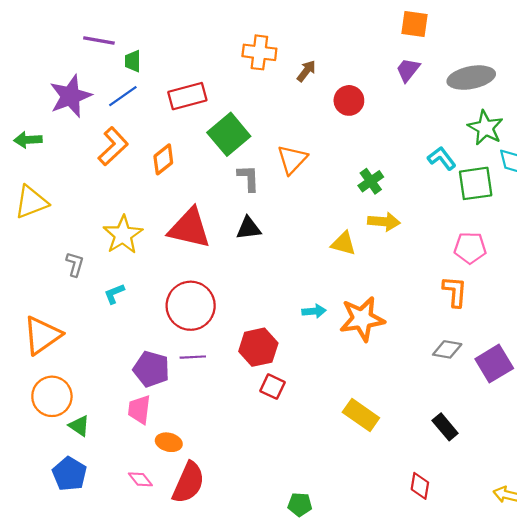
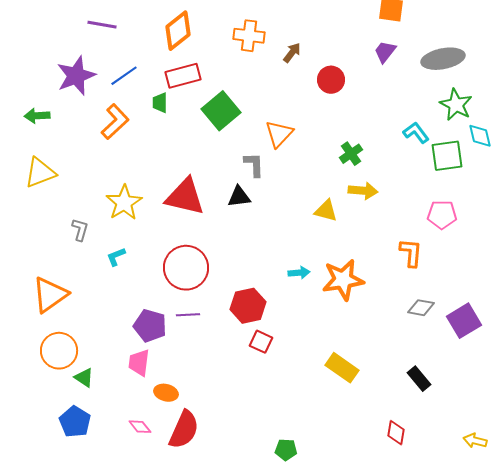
green trapezoid: (133, 61) -> (160, 103), moved
orange diamond: (163, 159) -> (178, 31), moved, size x1.4
gray L-shape: (248, 178) -> (254, 165), moved
orange L-shape: (455, 292) -> (411, 253), moved

